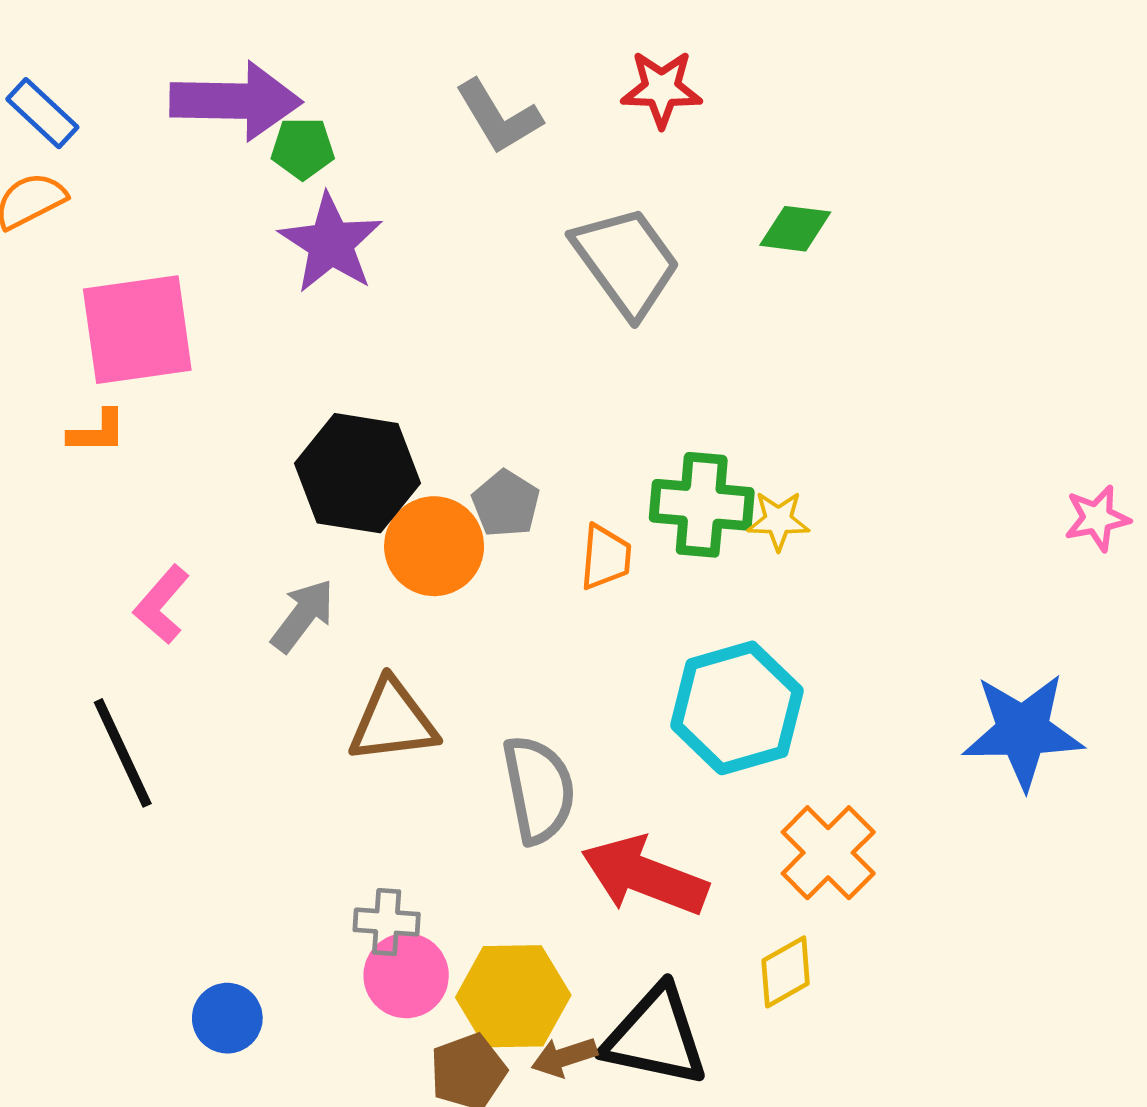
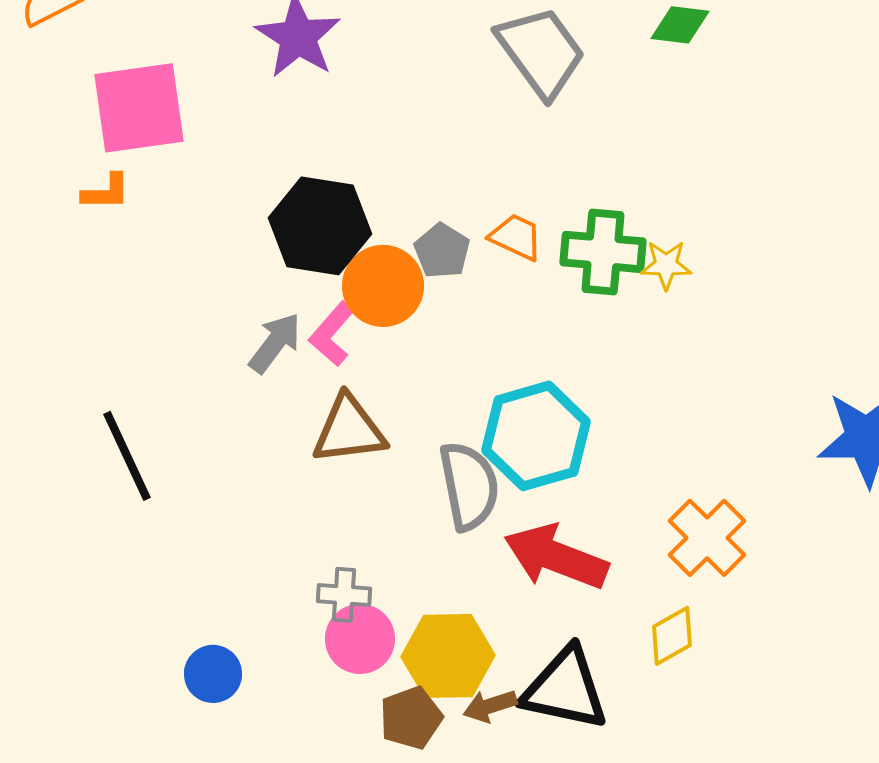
orange trapezoid: (606, 557) -> (516, 237), moved, turned -70
pink L-shape: (162, 605) -> (332, 334), moved
cyan hexagon: (737, 708) -> (536, 436), moved

